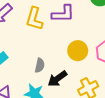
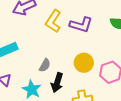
black arrow: (57, 79) -> (57, 83), turned -54

